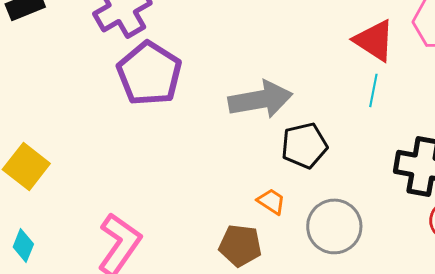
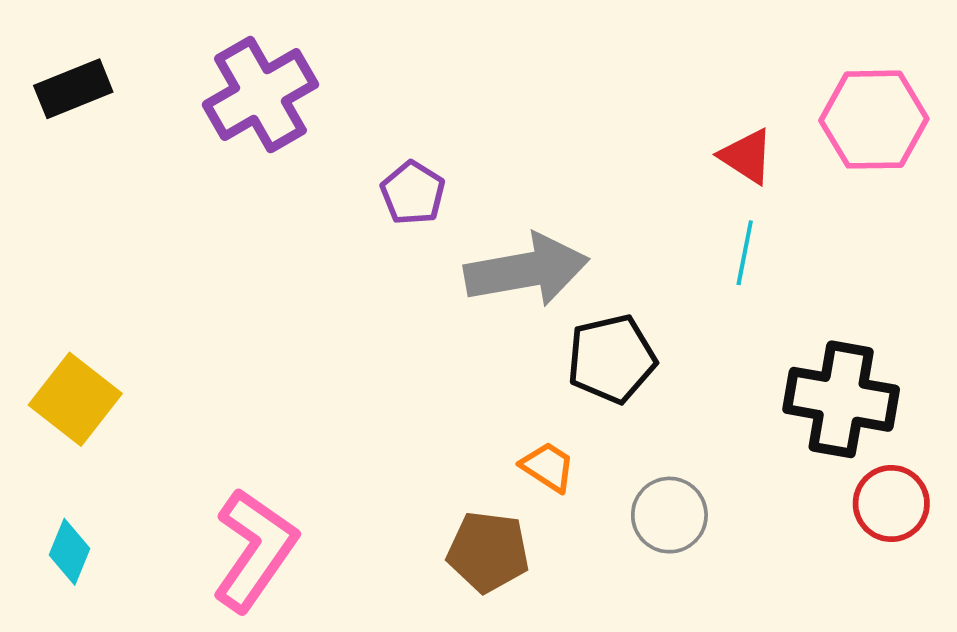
red triangle: (374, 40) -> (747, 156), size x0.7
purple pentagon: (149, 73) -> (413, 193), moved, size x0.5
gray circle: (334, 226) -> (669, 515), size x0.7

